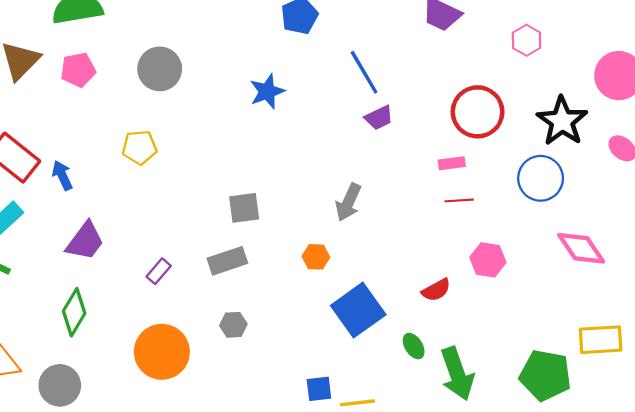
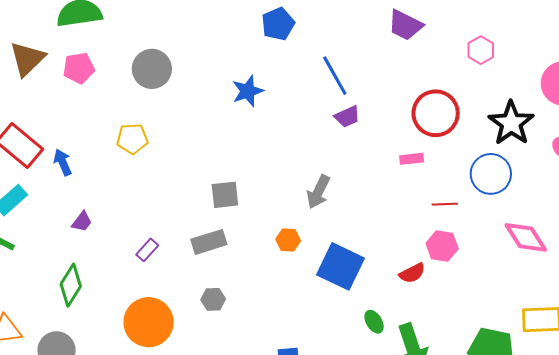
red line: (459, 200) -> (445, 204), moved
purple trapezoid: (85, 241) -> (82, 222), size x0.6
red semicircle: (436, 290) -> (412, 273), moved
blue square: (358, 310) -> (341, 266), moved, turned -30

